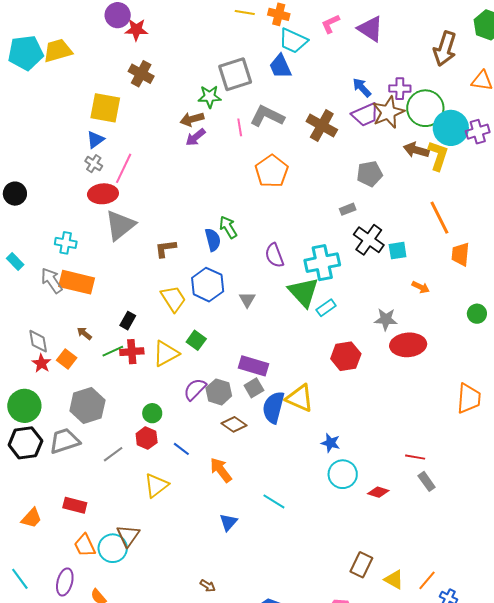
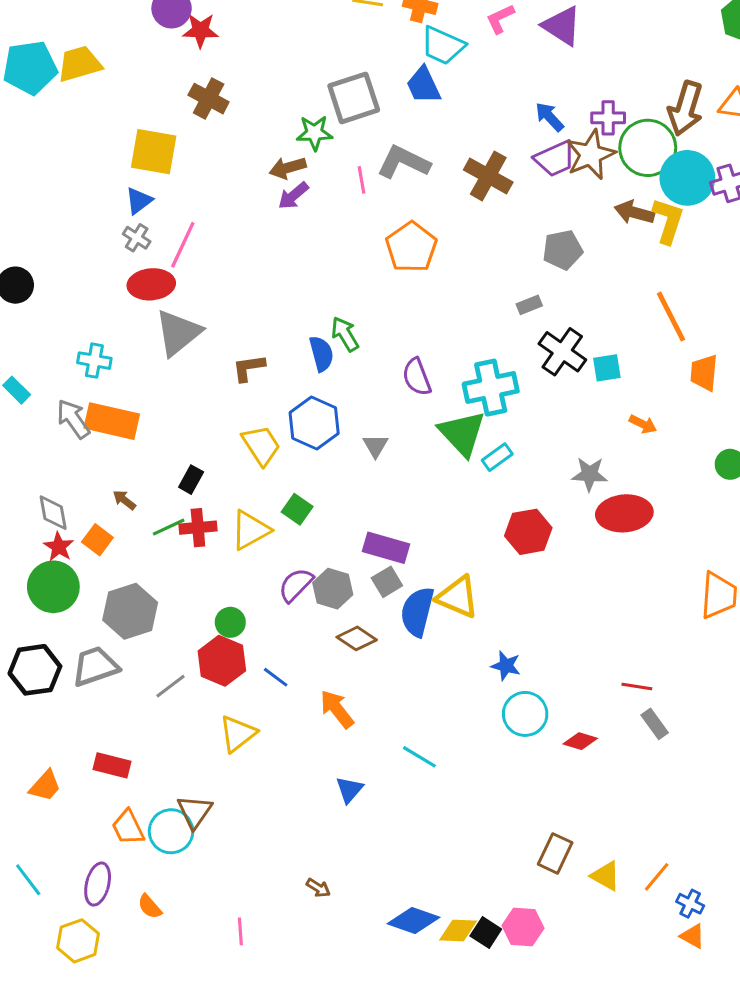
brown arrow: (445, 49) -> (685, 108), moved
green circle: (24, 406) -> (53, 587), moved
red hexagon: (147, 438) -> (222, 661), size x1.4

